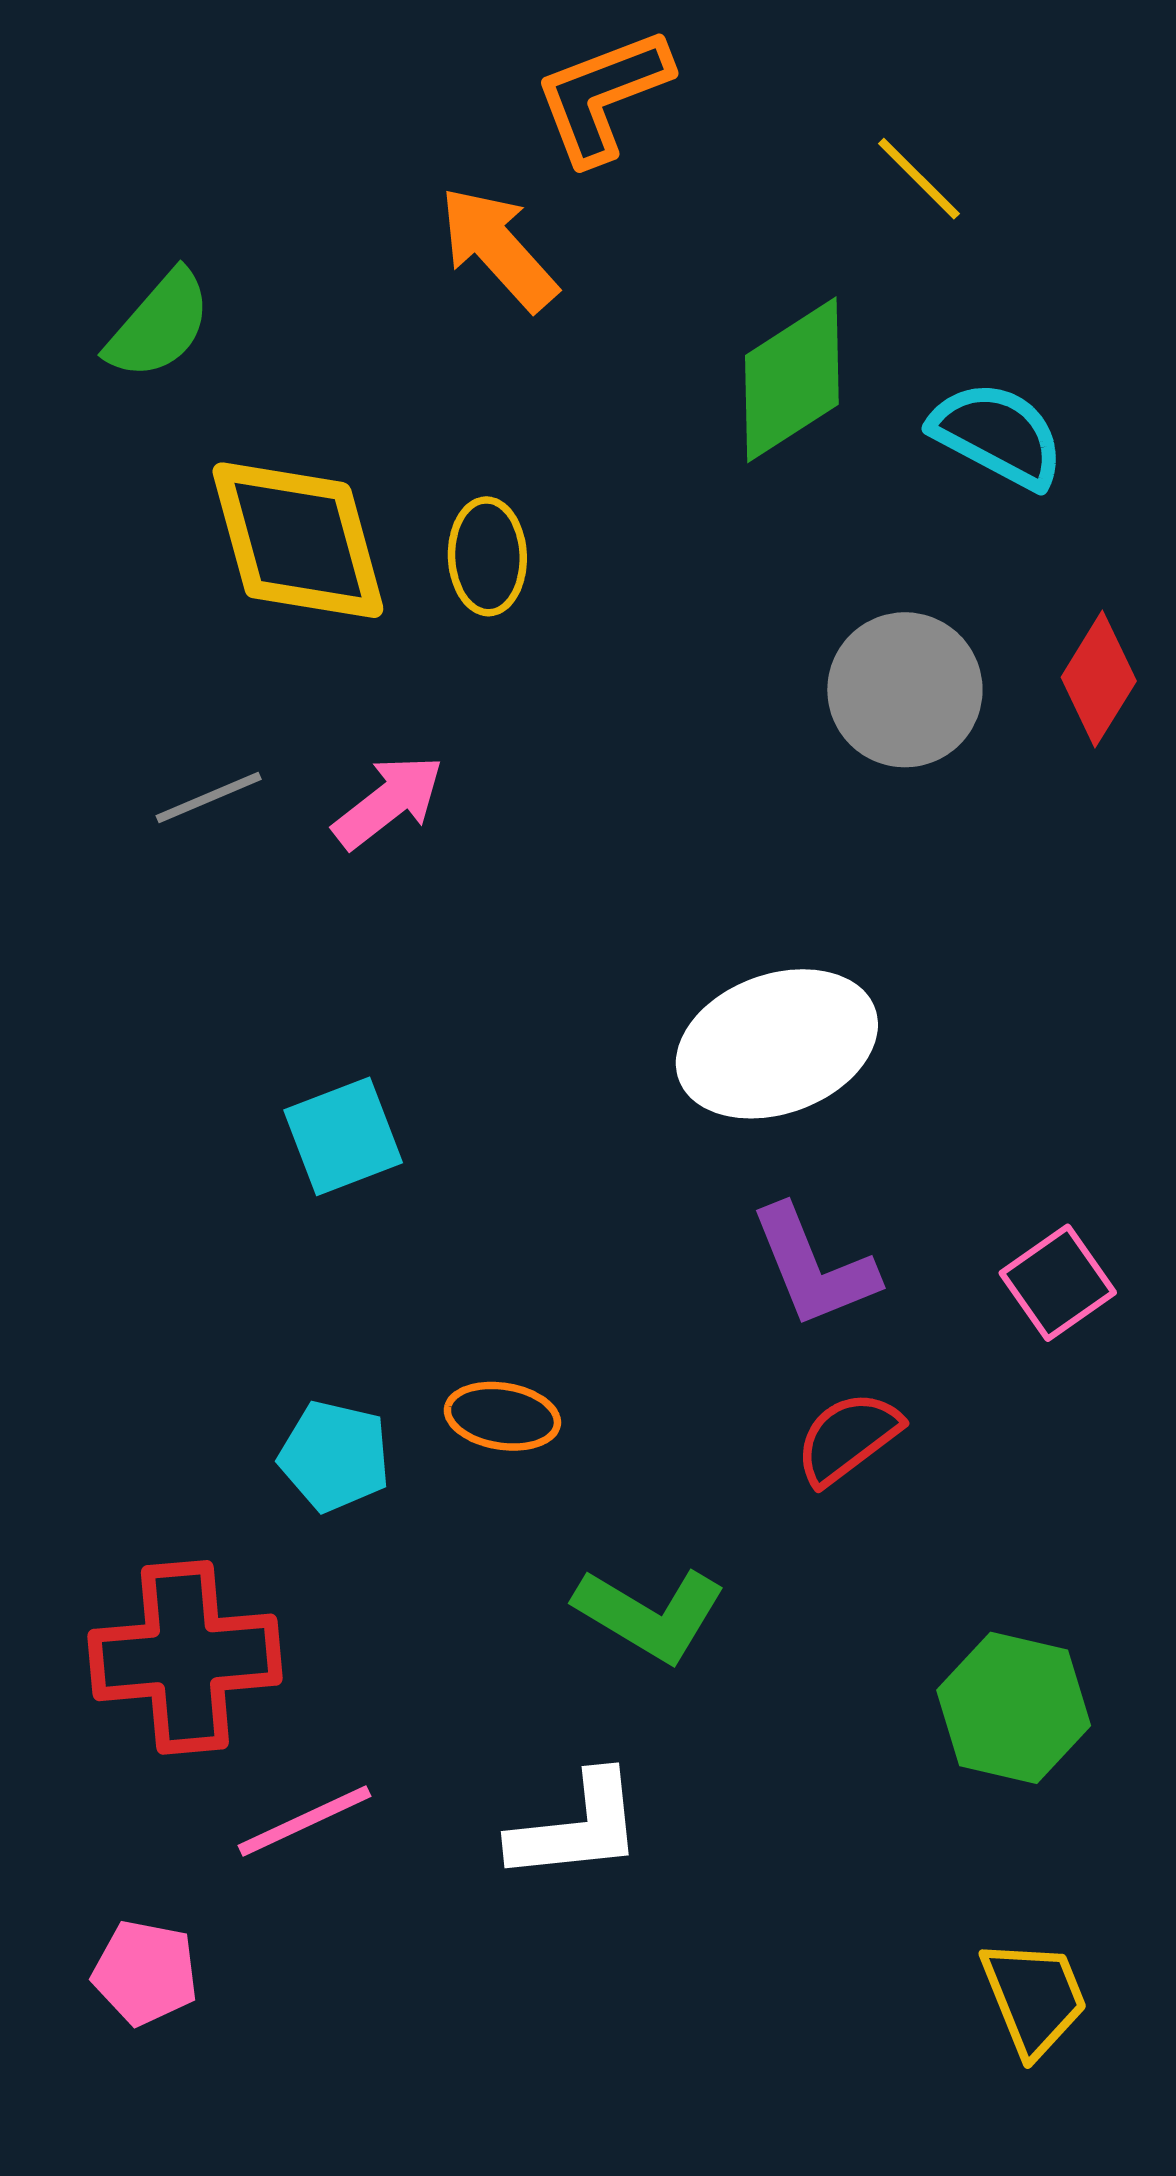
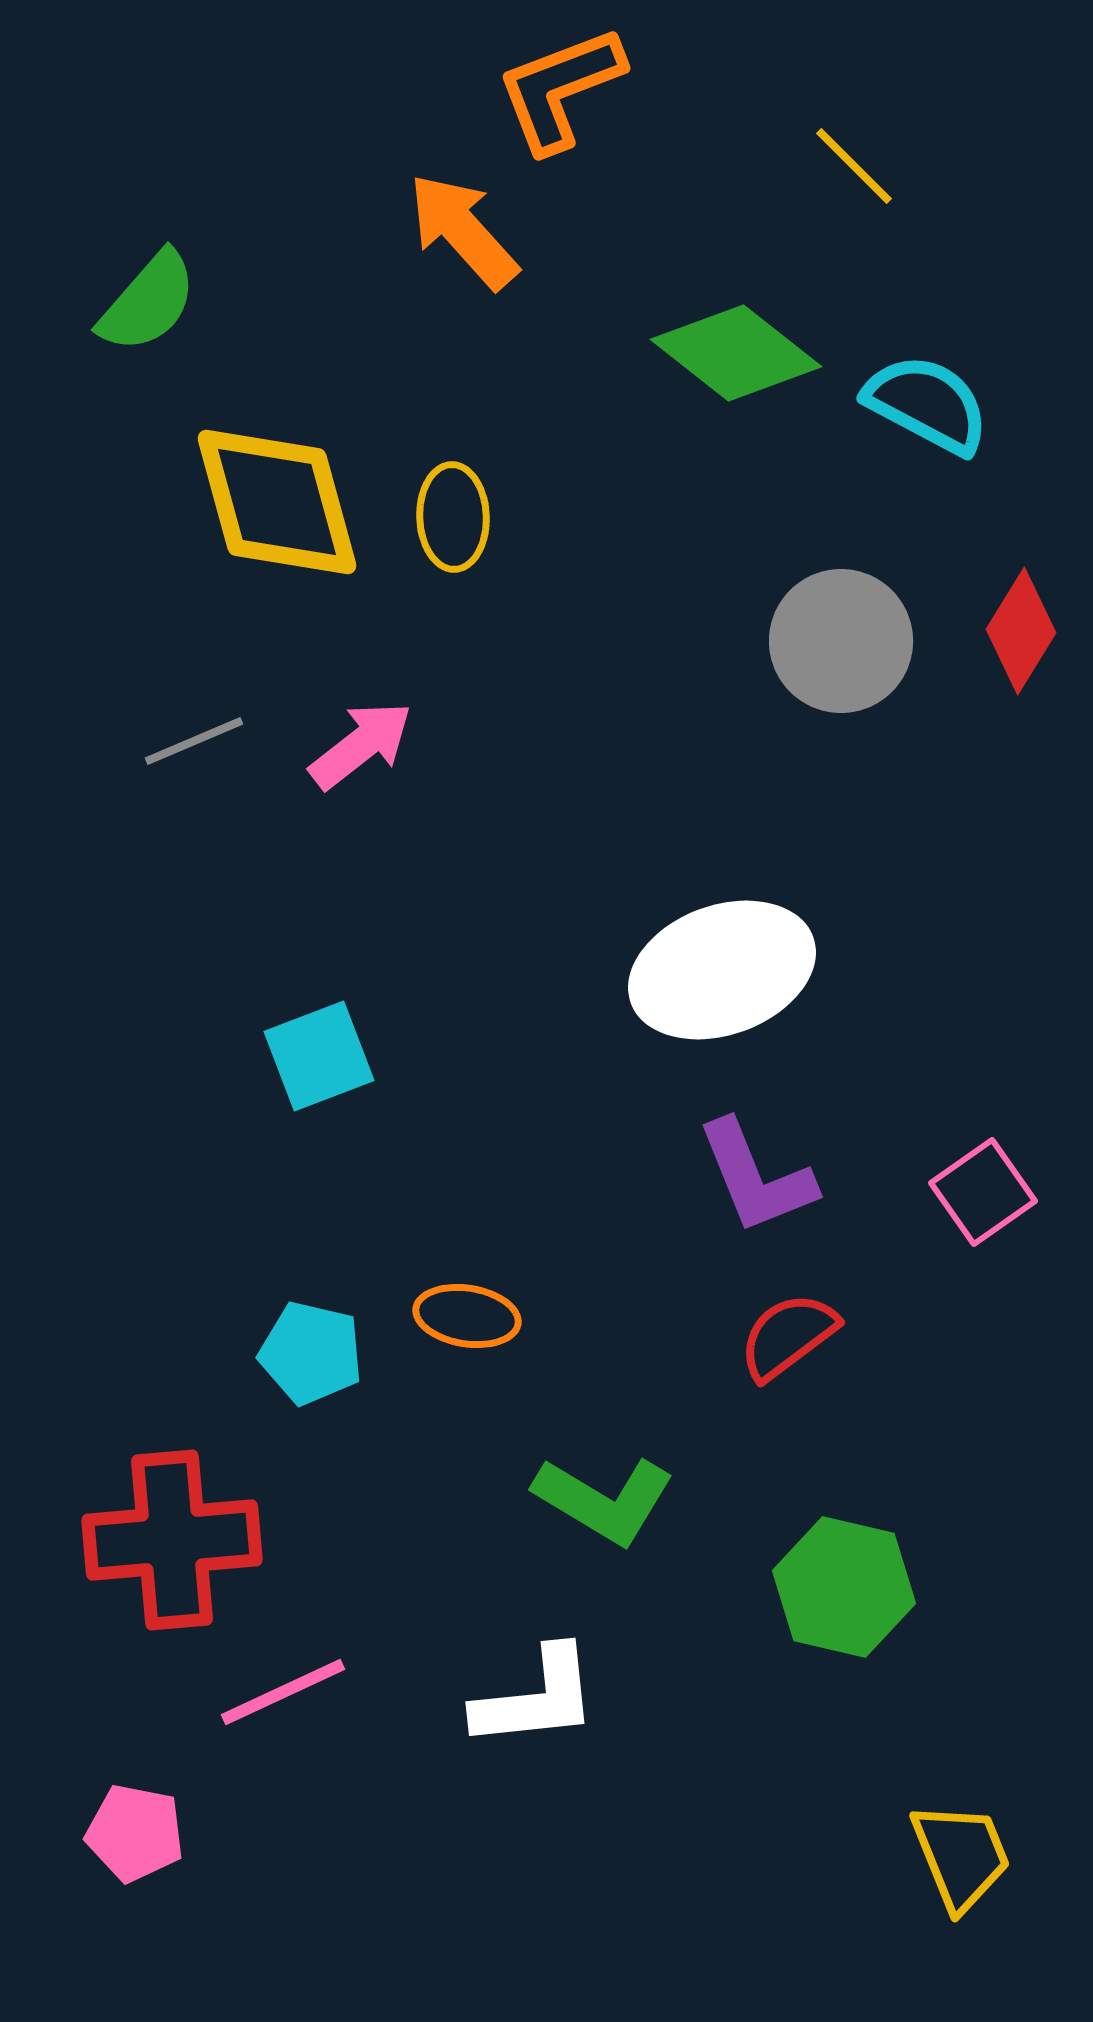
green diamond: (792, 380) -> (736, 353), turned 71
green hexagon: (1014, 1708) -> (844, 1587), moved

